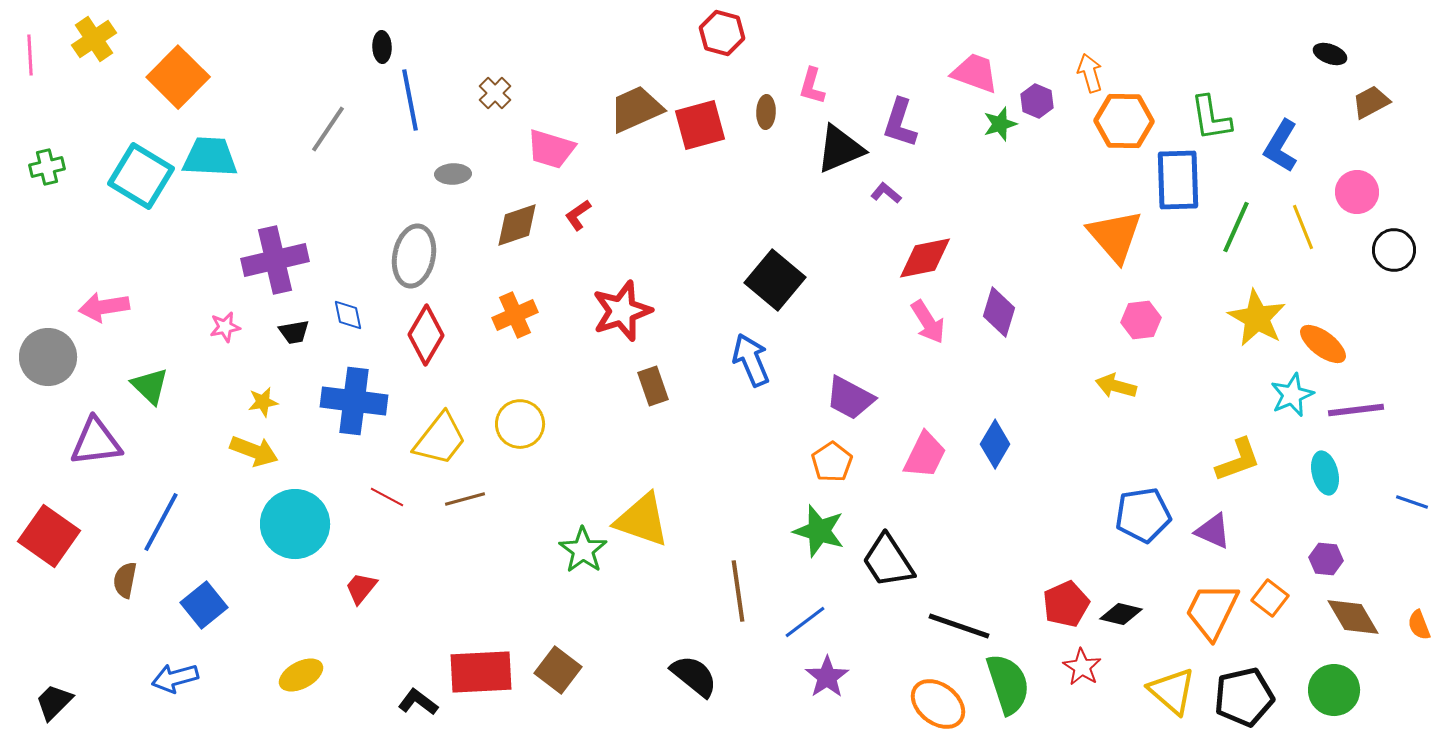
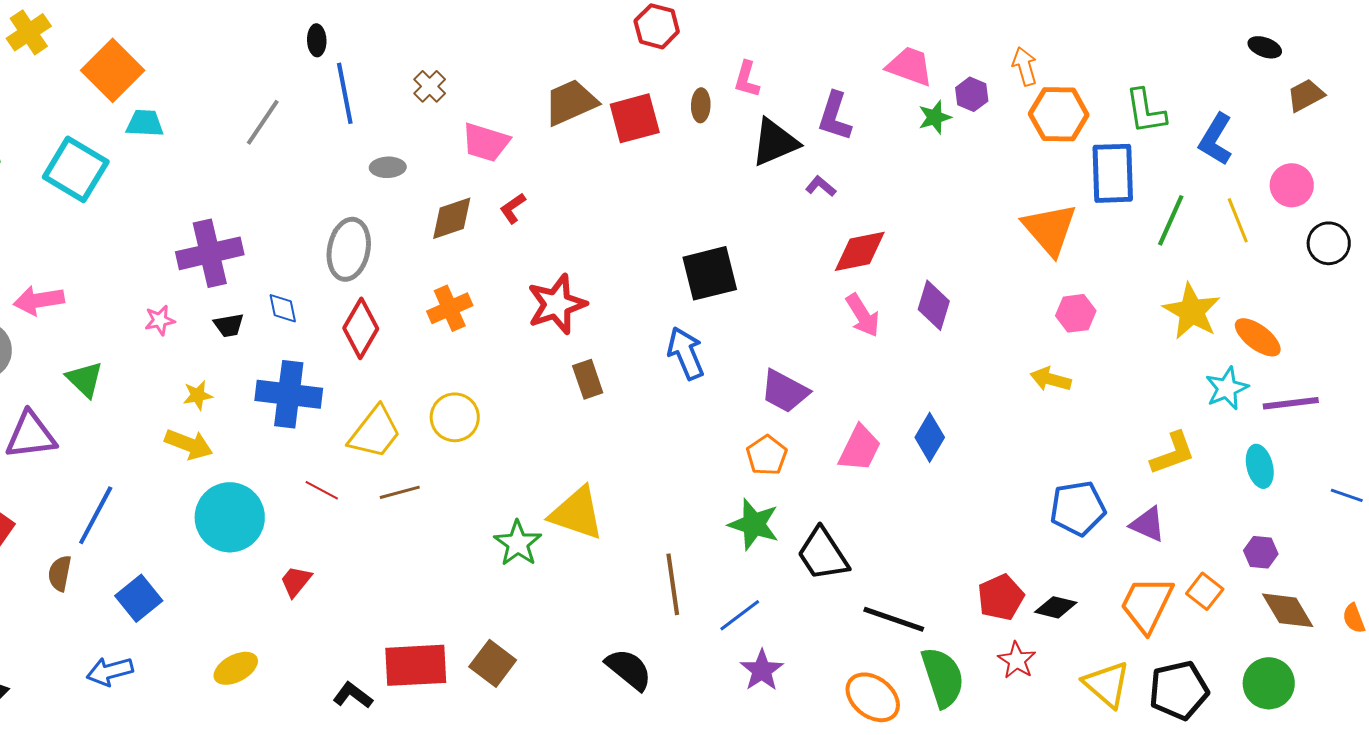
cyan trapezoid: (210, 157) -> (145, 123), moved, size x0.7
black square: (775, 280) -> (710, 273), turned 36

